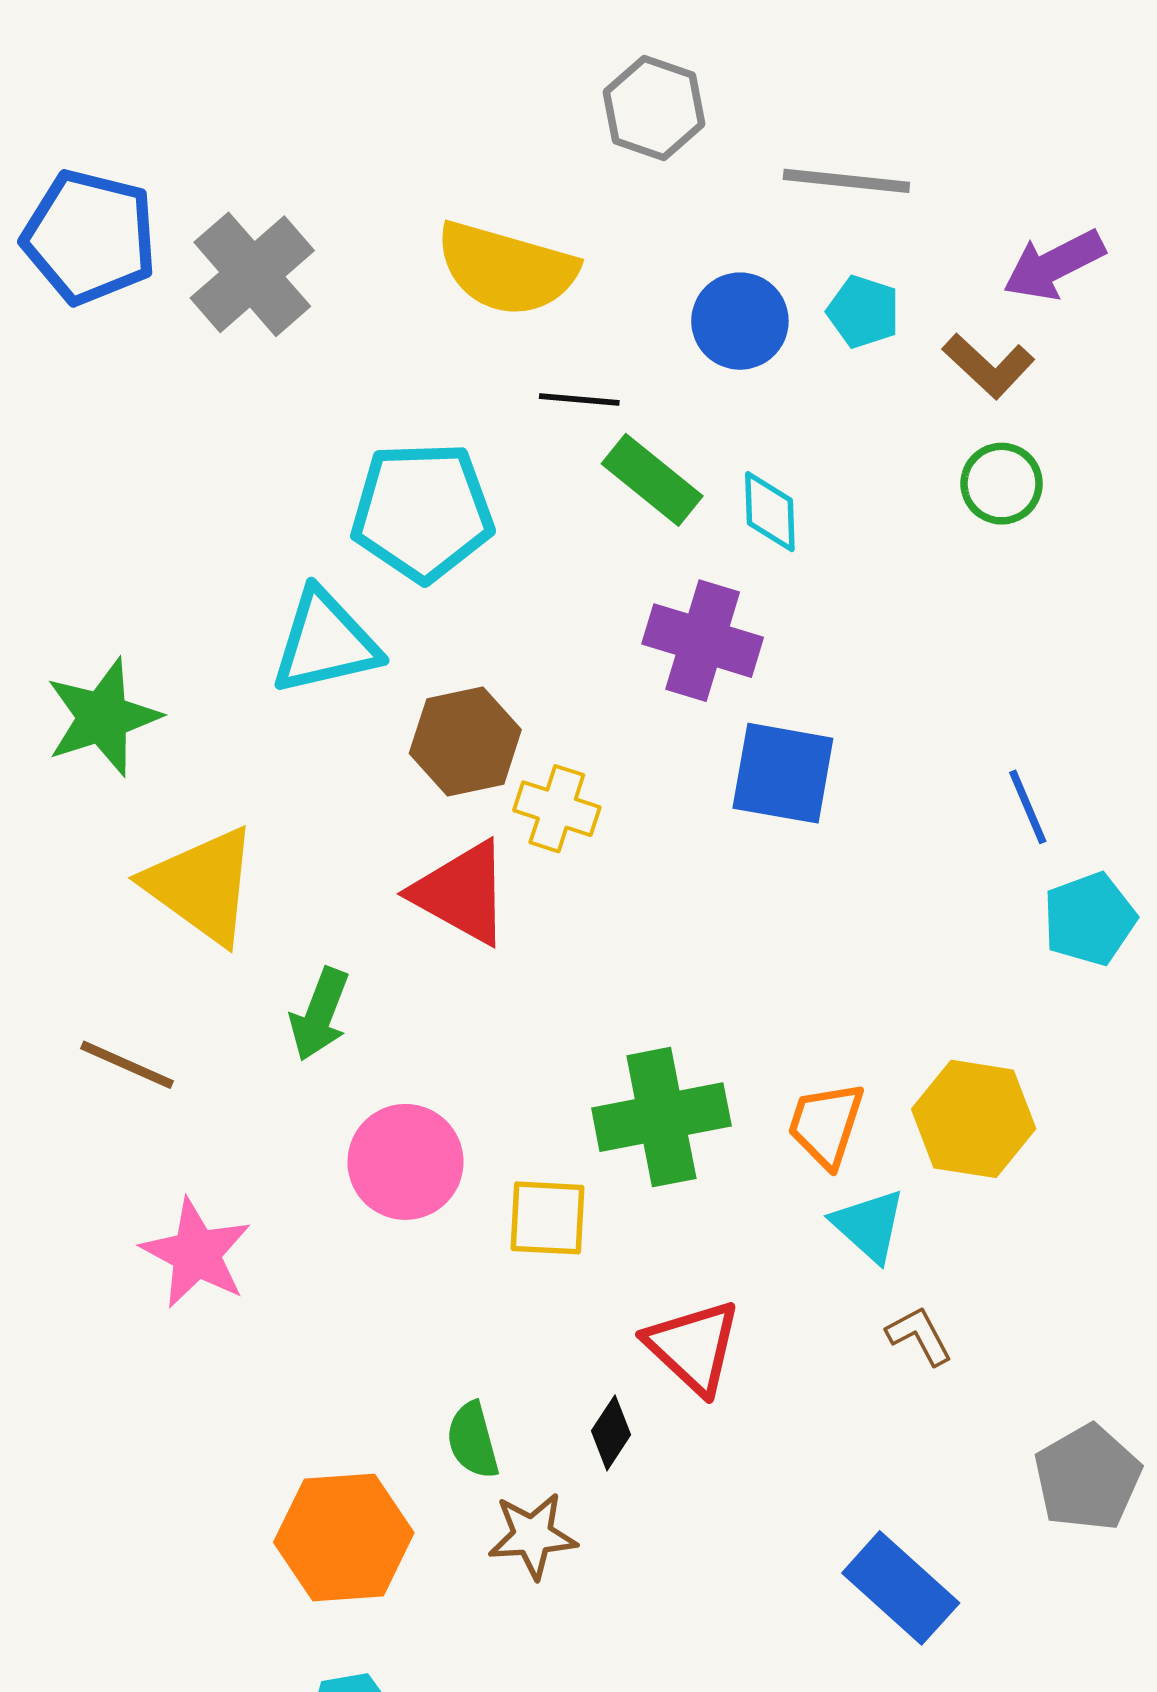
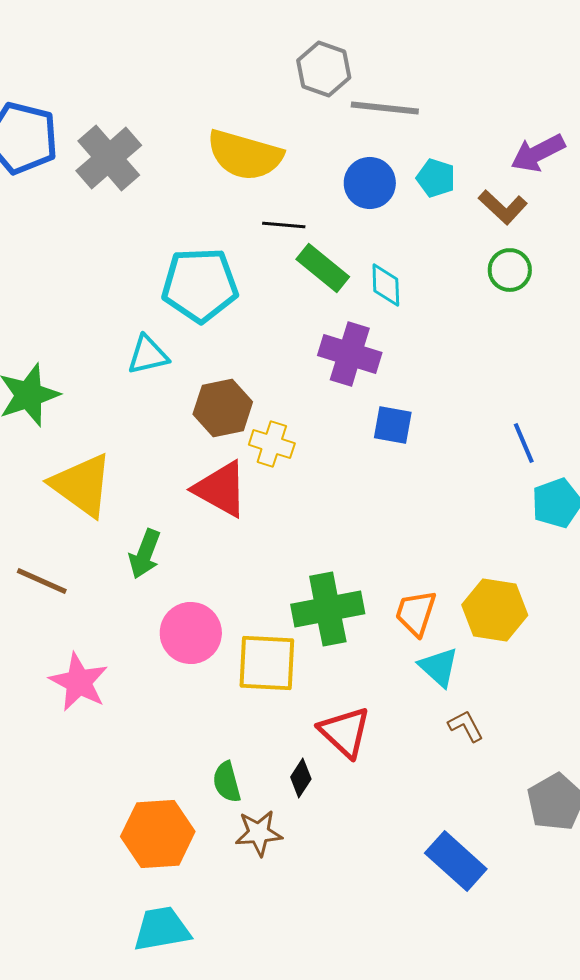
gray line: (846, 181) -> (385, 108), moved
cyan triangle: (325, 642) -> (148, 355), size x0.7
blue square: (783, 773) -> (393, 425), size x0.7
yellow square: (547, 1218) -> (267, 663), size x1.4

